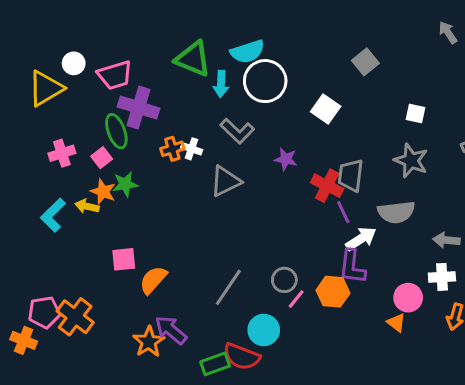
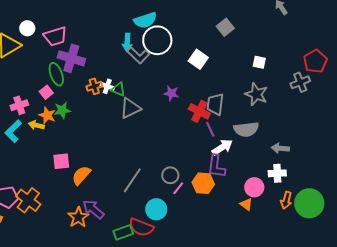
green triangle: (193, 59) -> (118, 89), moved, size x0.6
gray L-shape: (237, 131) -> (138, 55), moved
pink cross: (62, 153) -> (19, 105), moved

